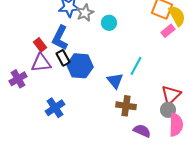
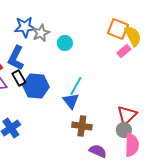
cyan line: (136, 66) -> (76, 86), moved

